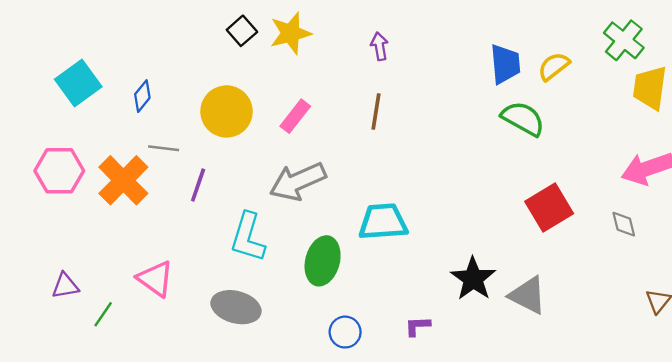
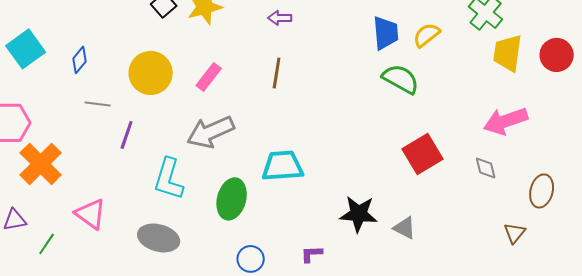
purple arrow: (379, 46) -> (280, 18), turned -80
orange cross: (123, 180) -> (41, 164), moved
black star: (473, 279) -> (359, 214), turned -30
gray triangle: (528, 295) -> (405, 228), size x0.7

